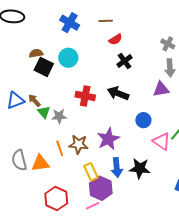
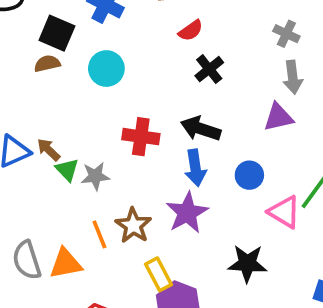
black square: (44, 67) -> (57, 33), moved
brown star: (79, 144) -> (133, 225), turned 30
blue arrow: (117, 168) -> (195, 168), moved

